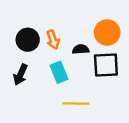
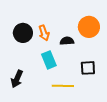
black square: (106, 65) -> (88, 68), moved, size x0.7
black arrow: (20, 75) -> (17, 79), moved

